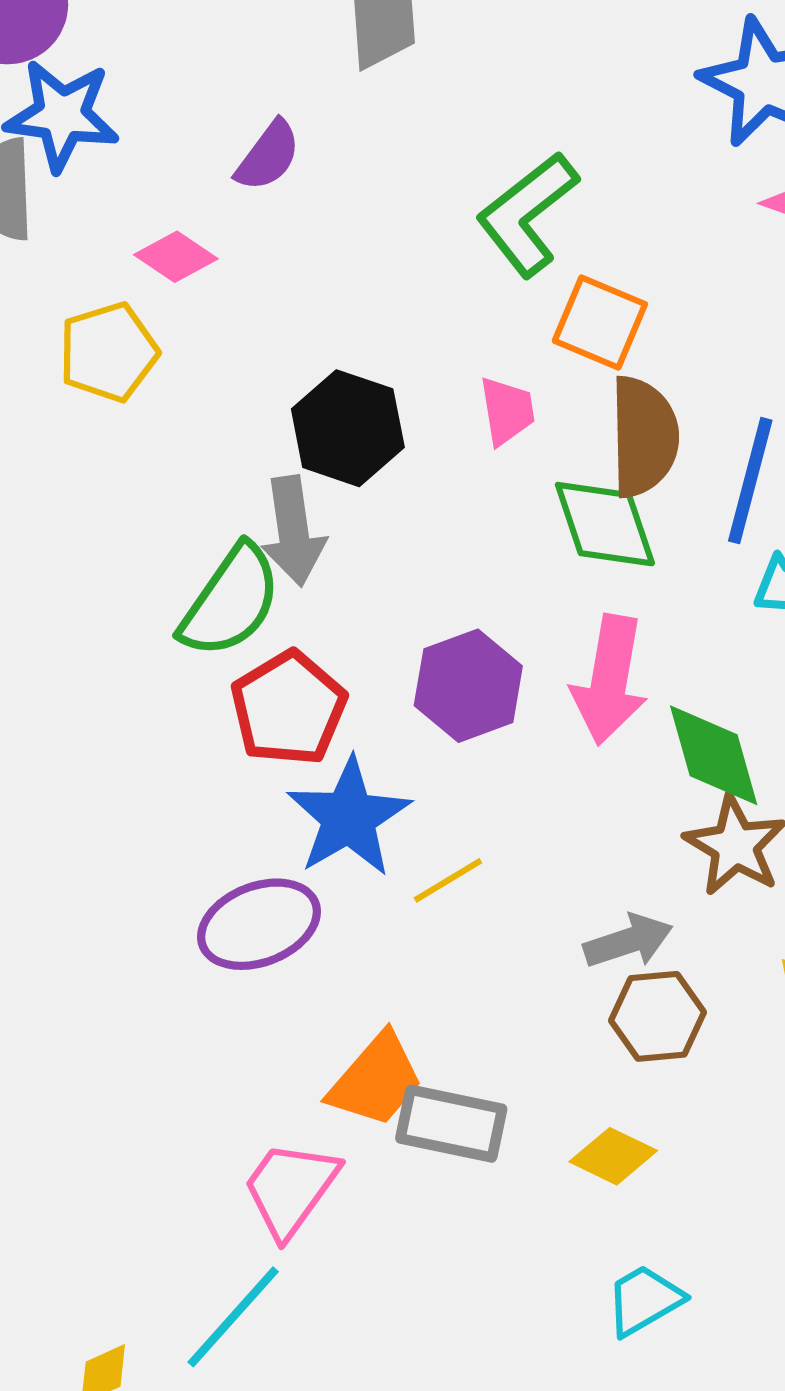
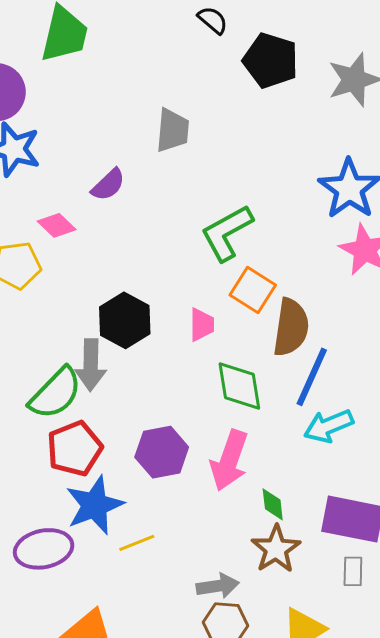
brown semicircle: (644, 437) -> (291, 327), moved
green diamond: (714, 755) -> (273, 504), size x0.6

